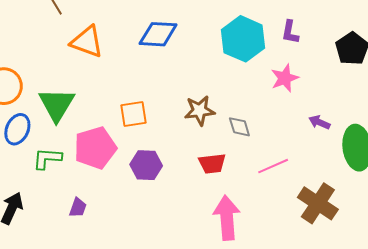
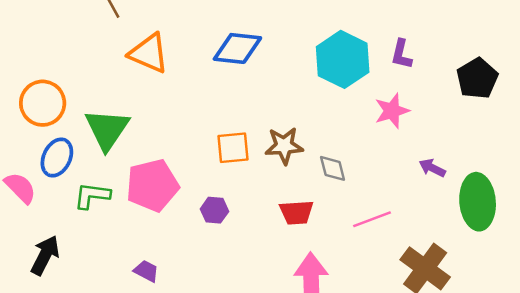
orange square: (133, 114) -> (233, 148), moved
purple hexagon: (146, 165) -> (214, 210), size x0.7
purple trapezoid: (78, 208) -> (146, 271), moved, turned -85

